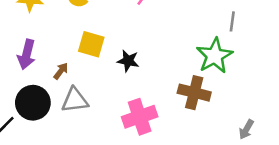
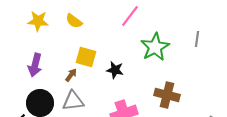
green star: (215, 56) -> (155, 47), moved
brown arrow: (61, 71) -> (71, 75), moved

